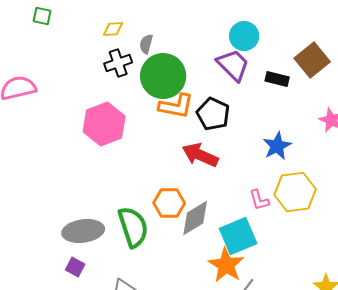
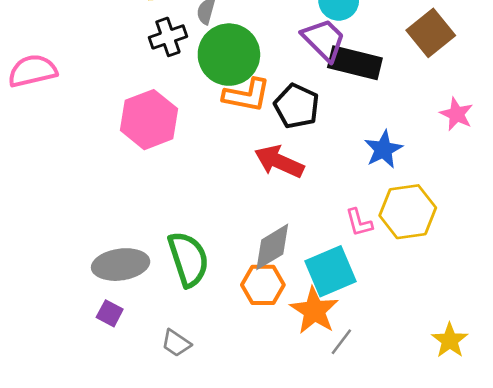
black rectangle: (277, 79) -> (355, 63), moved, size x1.6
orange hexagon: (169, 203) -> (263, 285), moved

